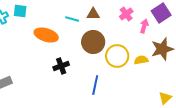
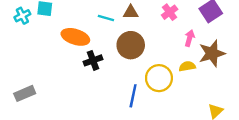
pink arrow: (144, 26) -> (190, 38), moved
yellow circle: (117, 56) -> (159, 78), moved
black cross: (61, 66) -> (93, 60), moved

